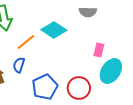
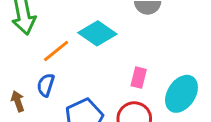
pink rectangle: (99, 50) -> (139, 78), moved

